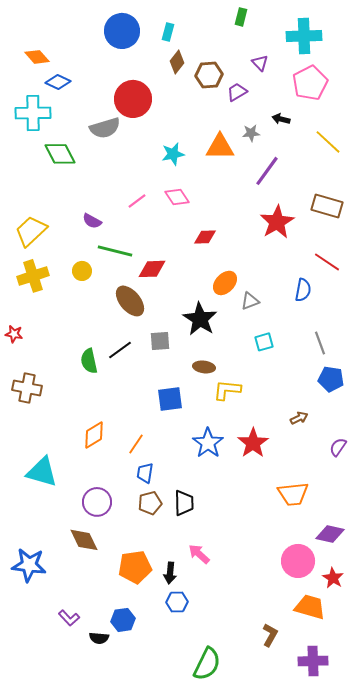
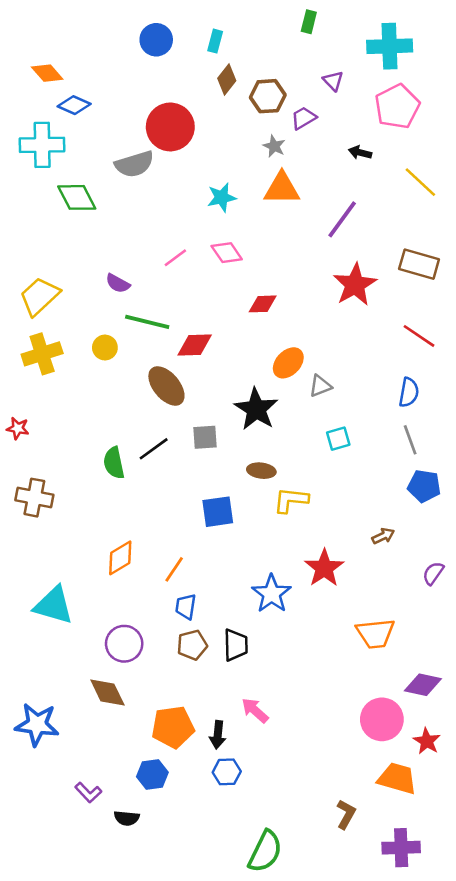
blue circle: (122, 31) -> (156, 40), size x0.7
gray star: (251, 133) -> (274, 146), moved, turned 30
blue semicircle: (303, 290) -> (409, 392), moved
blue star: (208, 443) -> (272, 594), moved
blue hexagon: (123, 620) -> (152, 775), moved

